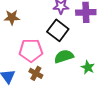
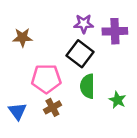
green semicircle: (64, 56) -> (87, 86), turned -72
brown cross: (36, 73) -> (52, 107), turned 32

